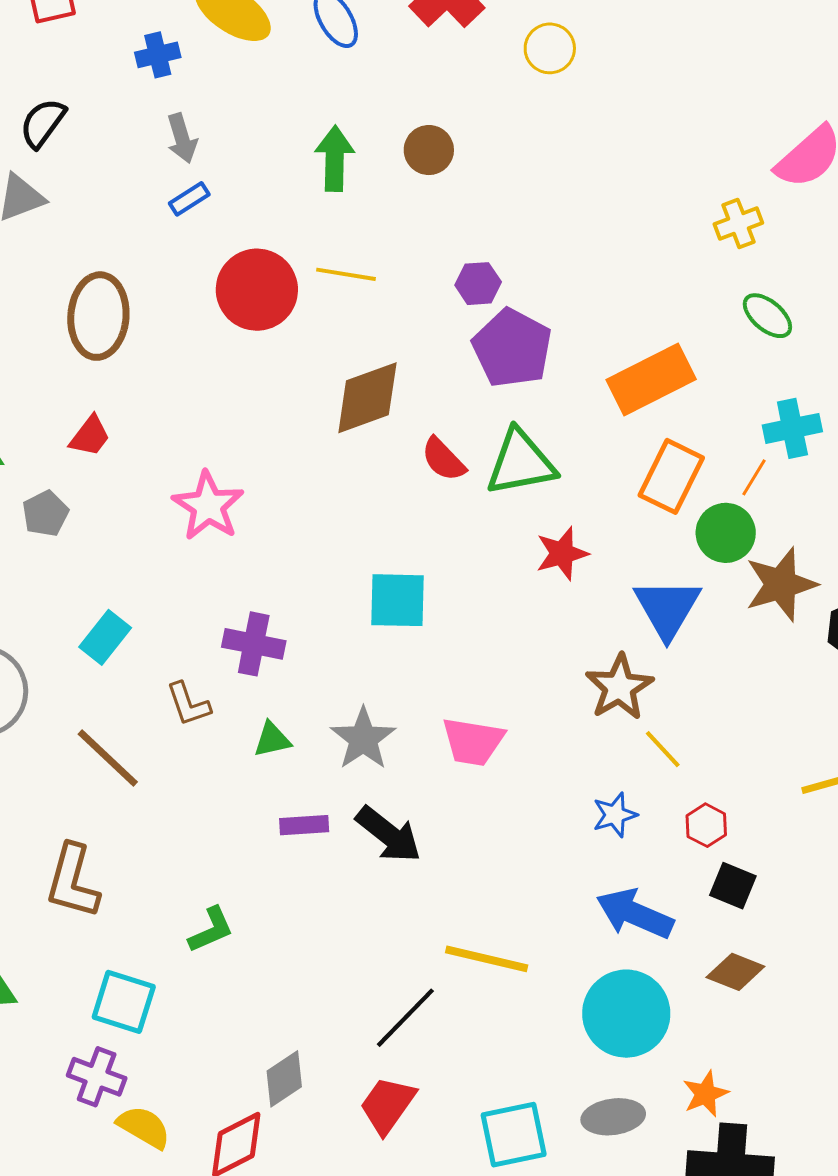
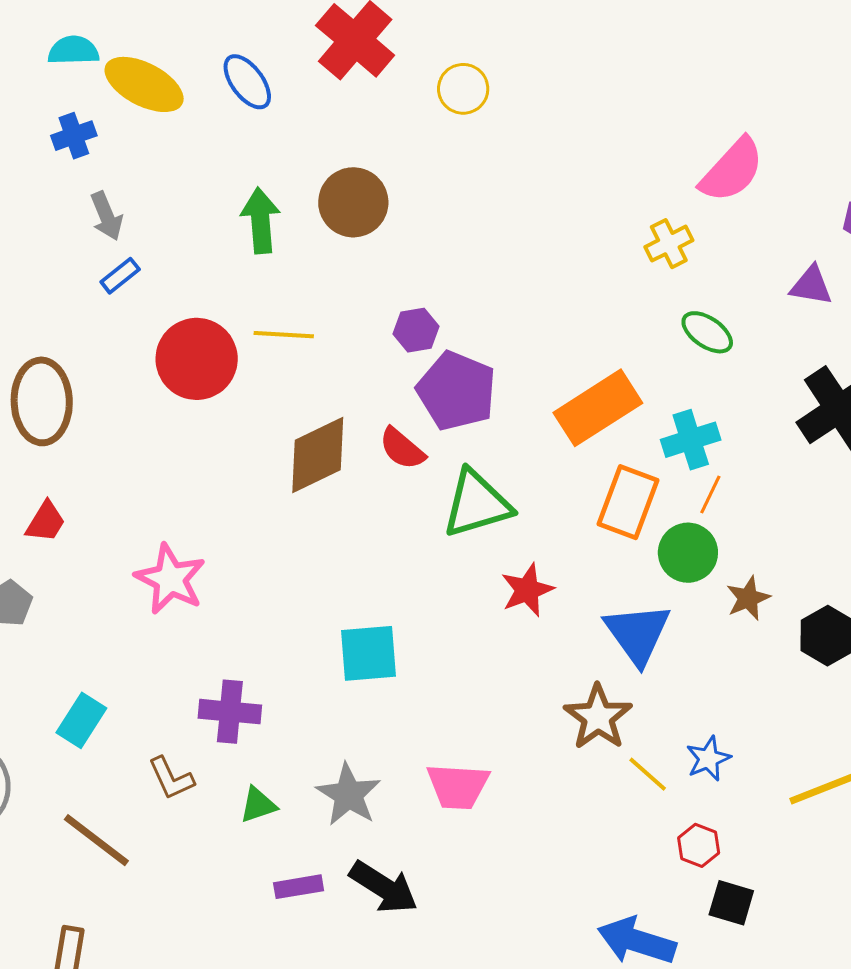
brown circle: (429, 150) -> (353, 202), size x1.4
cyan cross: (792, 428) -> (691, 440), moved
red semicircle: (443, 459) -> (402, 449), moved
brown star: (781, 584) -> (748, 598), size x0.6
blue star: (615, 815) -> (708, 759), moved

